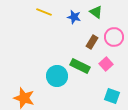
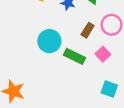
cyan circle: (57, 76) -> (49, 41), moved

